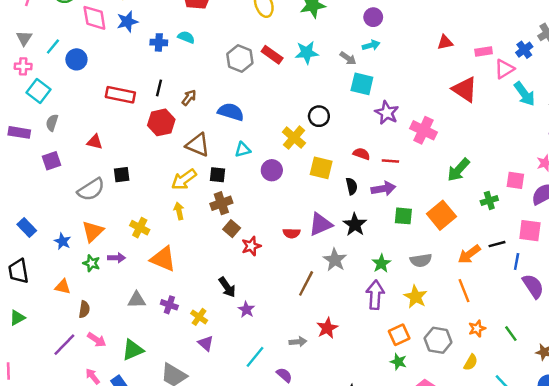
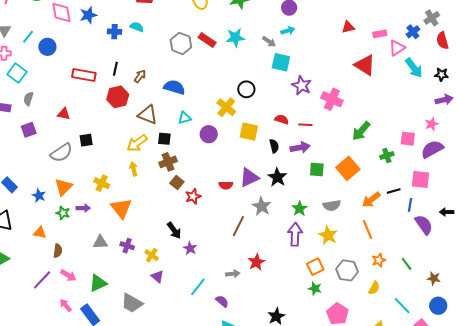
orange triangle: (163, 259) -> (121, 208), turned 30

